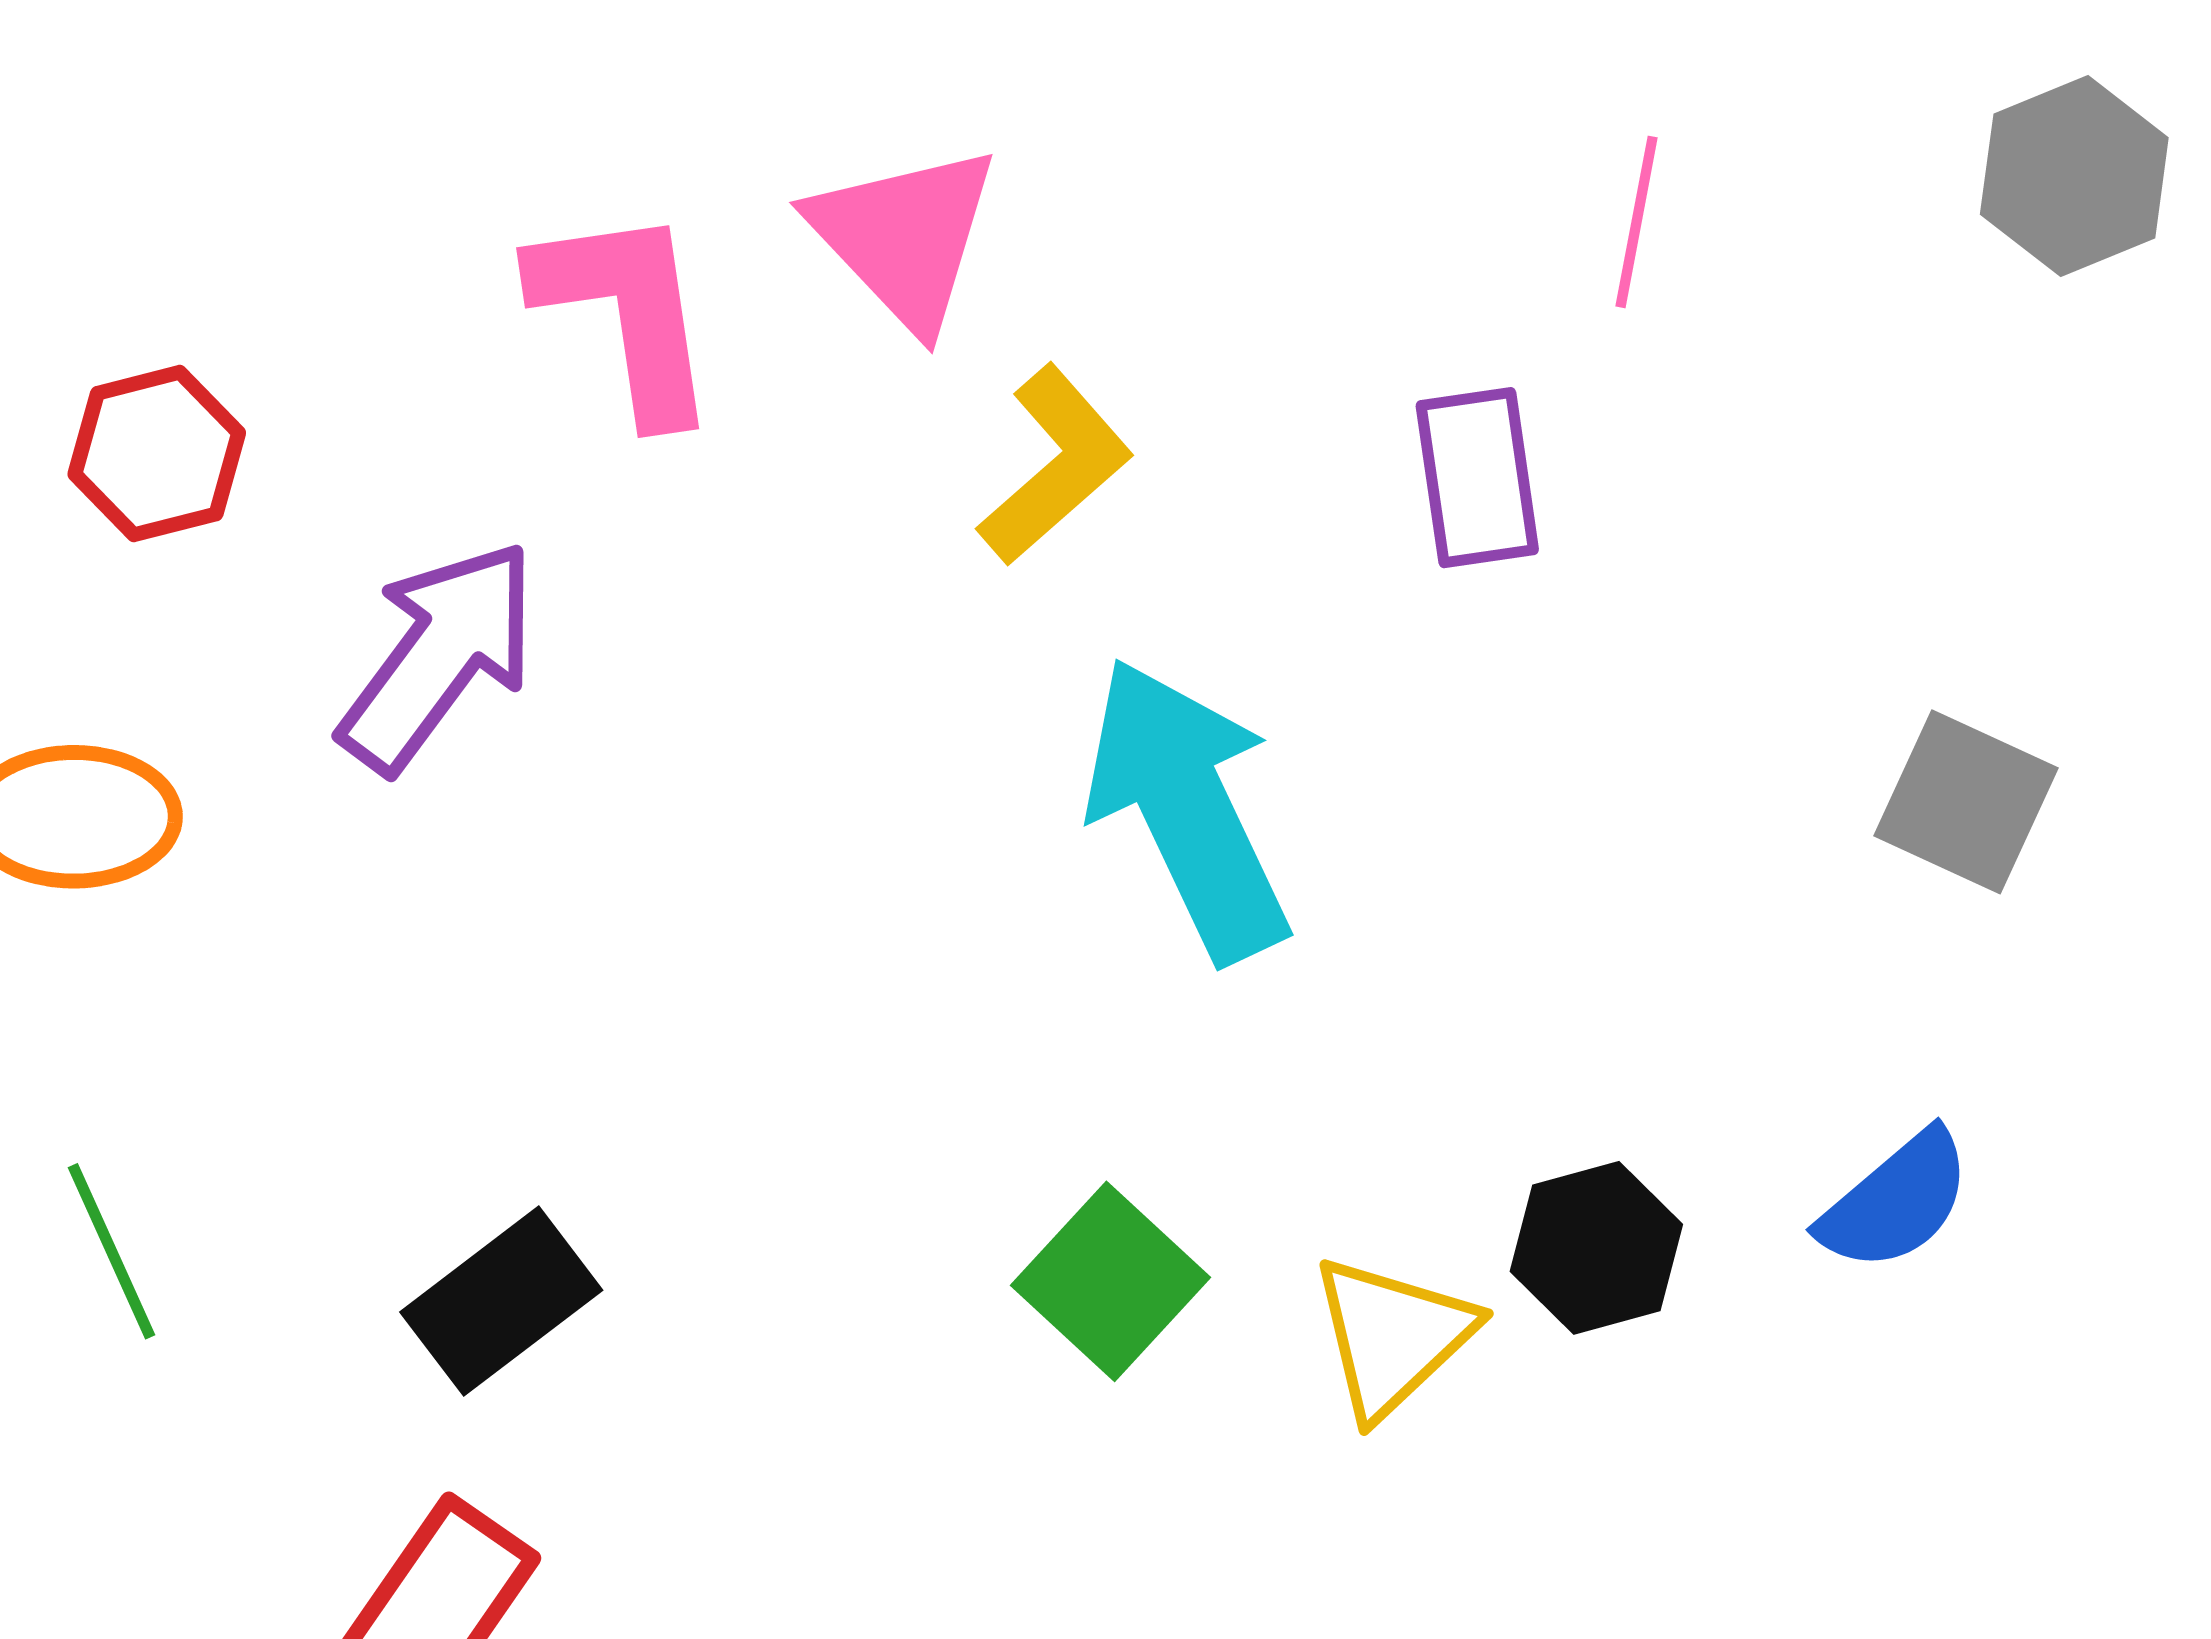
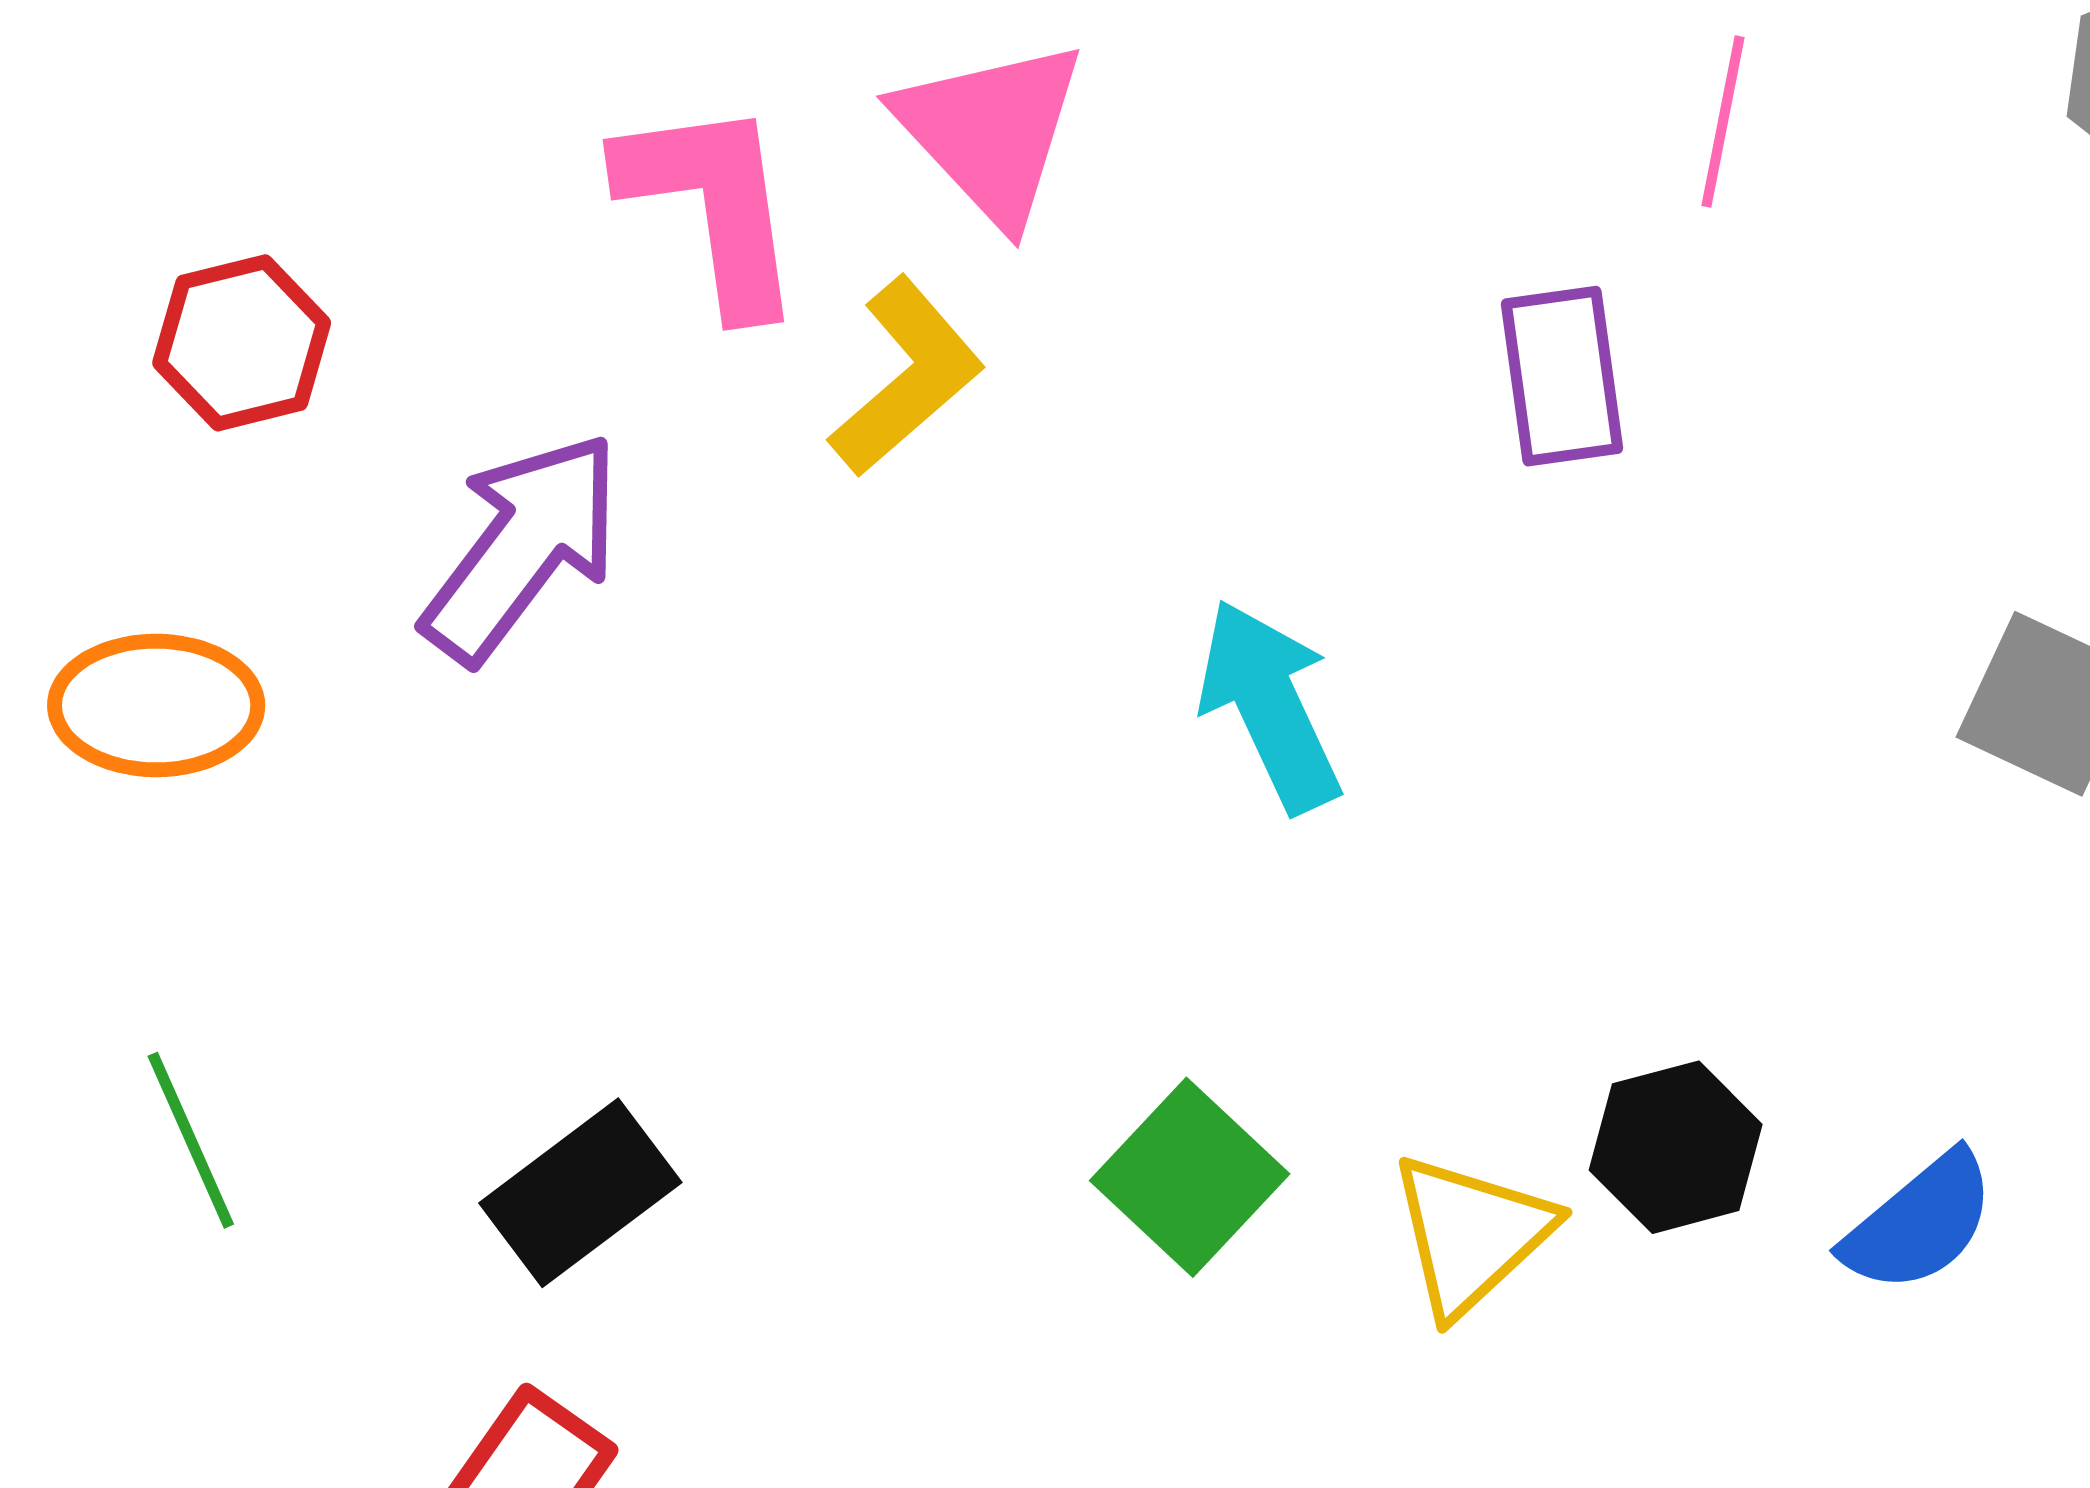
yellow L-shape: (1055, 465) -> (907, 377), moved
cyan arrow: (1187, 809) -> (1270, 706), size x0.7
blue semicircle: (1896, 1201) -> (1919, 1223), moved

